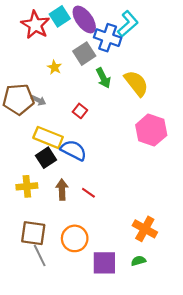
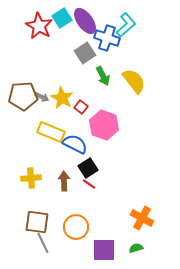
yellow star: (54, 67) -> (62, 98), moved, size x1.6
pink hexagon: (151, 130) -> (104, 125), moved
black square: (46, 158) -> (88, 168), moved

